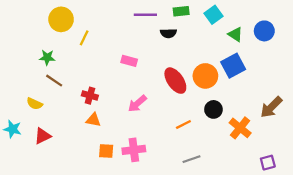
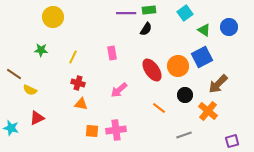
green rectangle: (181, 11) -> (149, 10), moved
black semicircle: (168, 33) -> (146, 29), turned -56
yellow line: (84, 38) -> (73, 57), moved
pink rectangle: (129, 61) -> (112, 53), turned 64
brown line: (54, 81) -> (14, 74), moved
brown arrow: (271, 107) -> (218, 84), moved
orange line: (183, 124) -> (159, 108), turned 64
cyan star: (13, 129) -> (11, 128), moved
gray line: (192, 159) -> (184, 135), moved

